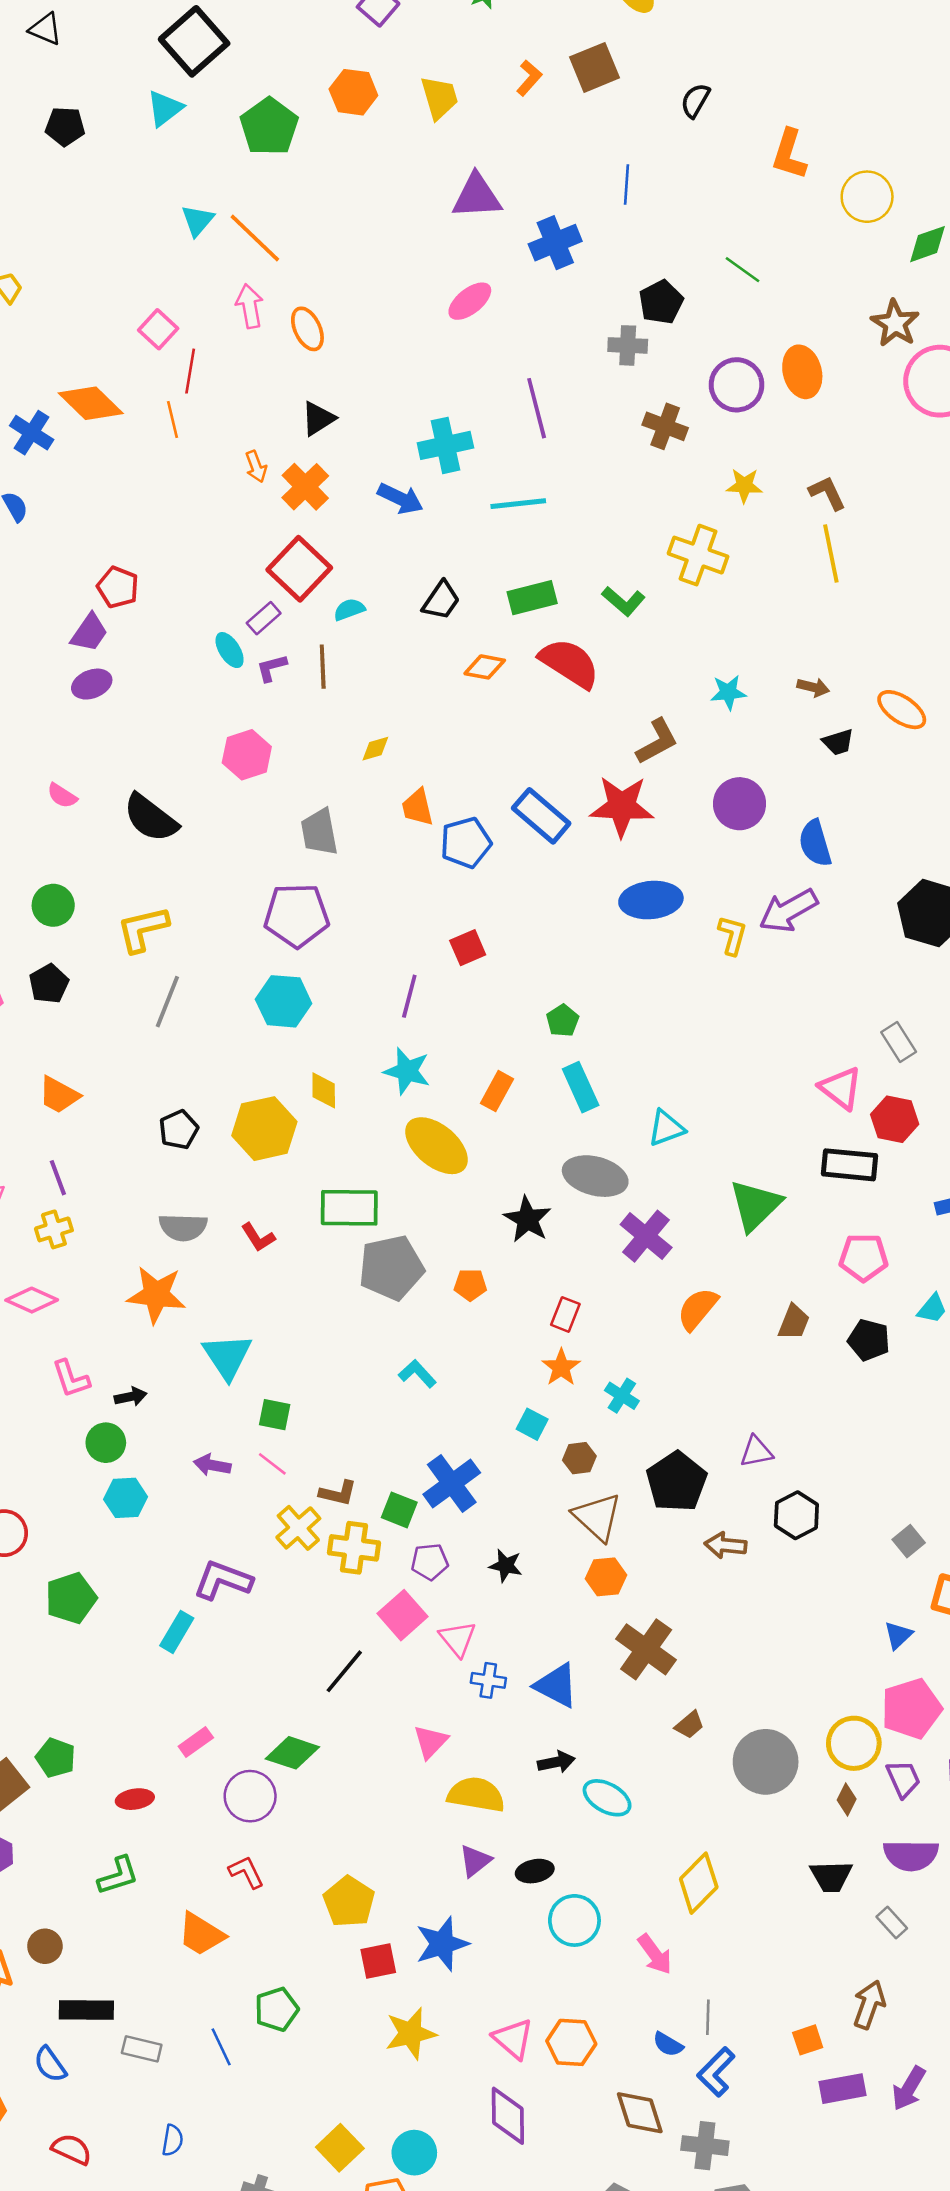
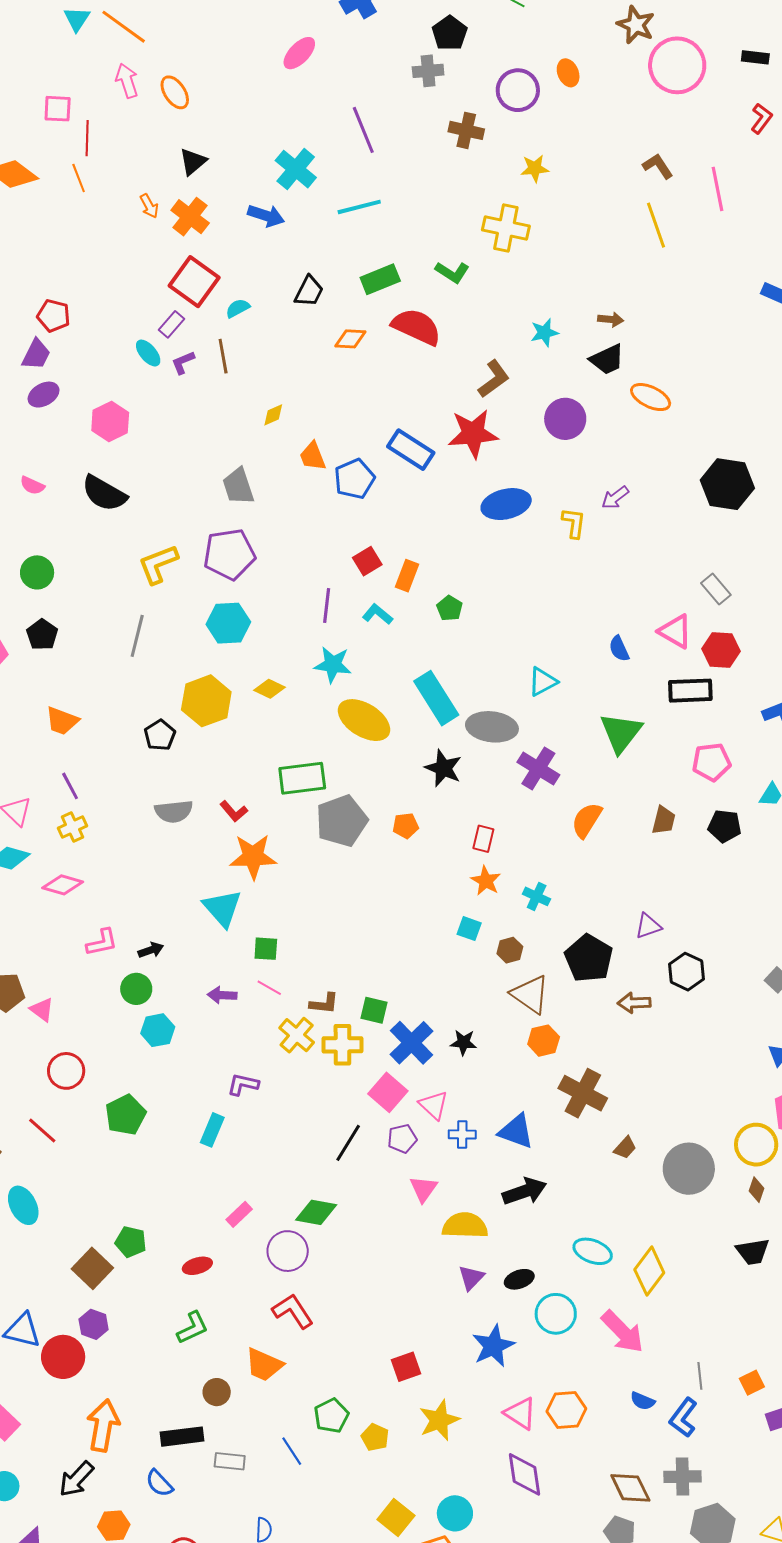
pink square: (158, 329) -> (58, 109), turned -32
orange ellipse: (802, 372) -> (568, 73), size x0.7
cyan cross: (445, 445) -> (296, 169), turned -30
brown L-shape: (827, 493) -> (658, 166), moved
yellow line: (831, 553) -> (656, 225), moved
orange ellipse: (902, 710) -> (651, 397), moved
black trapezoid: (838, 742) -> (607, 359), moved, size x1.4
pink hexagon: (247, 755) -> (110, 421), moved
blue semicircle: (815, 843) -> (619, 649), moved, size x0.7
purple arrow: (788, 911) -> (615, 498), size x0.6
yellow L-shape: (143, 929) -> (158, 564), moved
cyan rectangle: (581, 1087) -> (436, 698), moved, size x1.4
yellow diamond: (324, 1090) -> (269, 689), turned -56
orange rectangle: (497, 1091) -> (407, 576), moved
yellow hexagon: (264, 1129) -> (206, 701), moved
orange star: (156, 1295) -> (253, 857), moved
cyan L-shape: (417, 1374) -> (377, 614), moved
pink L-shape: (71, 1379) -> (102, 942), turned -76
blue cross: (452, 1483) -> (412, 1043), moved
purple pentagon: (430, 1562) -> (402, 1139), moved
purple L-shape: (223, 1580) -> (243, 1084), size x0.7
black arrow: (556, 1762) -> (524, 1191), size x1.5
cyan ellipse: (607, 1798) -> (593, 1251), moved
red L-shape: (246, 1872) -> (293, 1311), size x1.4
yellow pentagon: (349, 1902) -> (375, 1437), moved, size x0.7
blue star: (442, 1944) -> (493, 1346), moved
brown circle: (45, 1946) -> (217, 1392), moved
pink arrow: (655, 1954) -> (623, 1332), size x1.4
gray line: (708, 2017) -> (700, 1376), moved
brown diamond: (640, 2113) -> (630, 1488), moved

